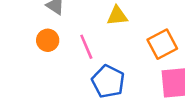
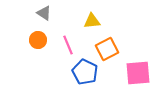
orange square: (162, 44) -> (107, 49), moved

